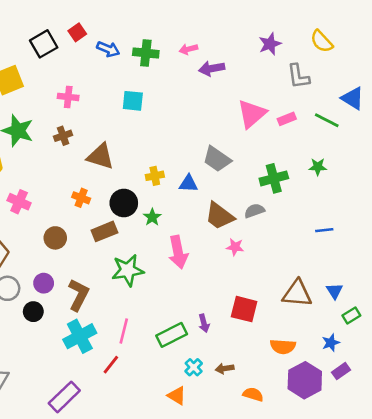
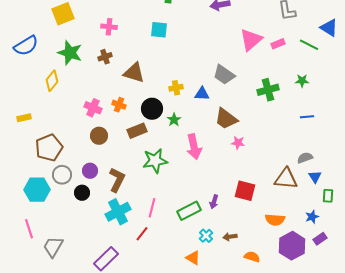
pink cross: (19, 202) -> (93, 108), moved
gray semicircle: (254, 211) -> (305, 158), moved
blue line: (324, 230) -> (307, 117), moved
green rectangle: (351, 315) -> (328, 196), turned -56
purple arrow: (204, 323) -> (214, 202), turned 32

